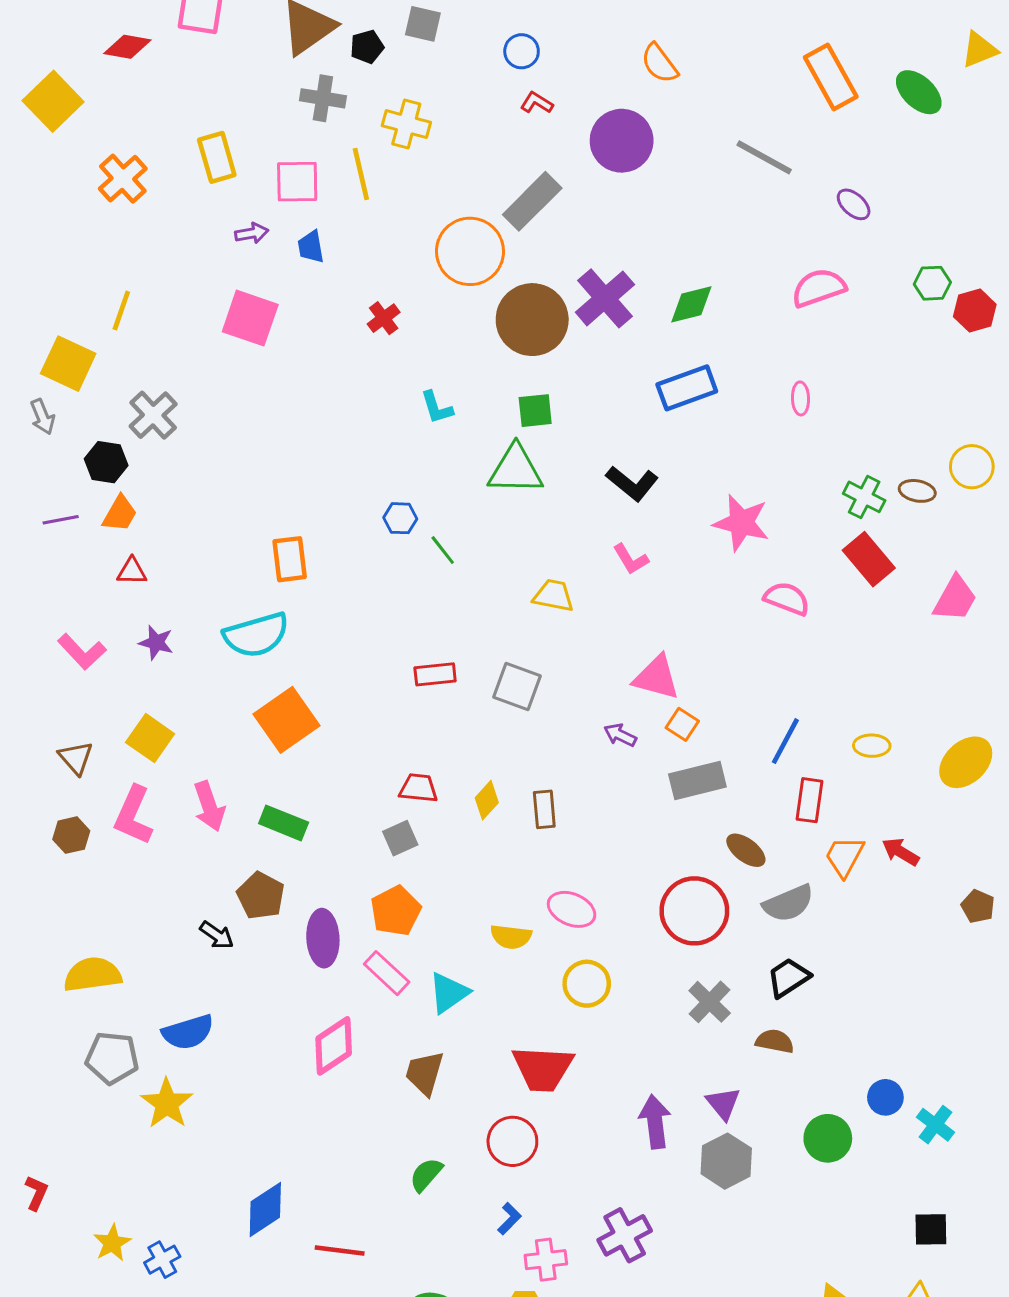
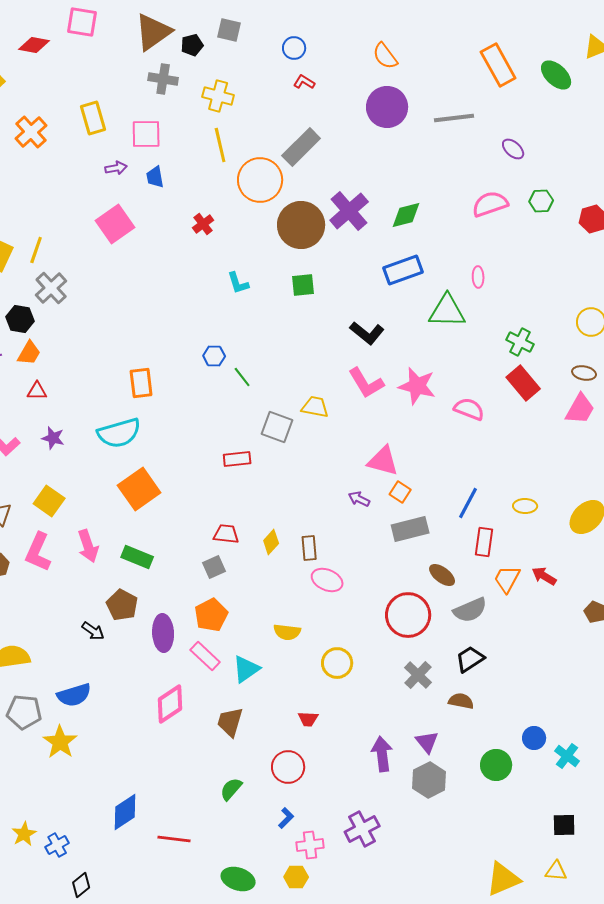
purple circle: (622, 141) -> (387, 107), moved
gray line: (764, 157) -> (454, 118), turned -36
yellow line: (361, 174) -> (220, 145), moved
green hexagon: (932, 283) -> (541, 201), moved
yellow line: (121, 311) -> (36, 250), moved
pink square: (250, 318) -> (115, 224), turned 36
green triangle: (515, 470) -> (447, 311), moved
brown ellipse: (917, 491) -> (584, 373), moved
pink star: (741, 523) -> (417, 386), moved
pink L-shape: (631, 559) -> (366, 383), size x1.5
gray square: (517, 687) -> (277, 427), moved
pink ellipse: (572, 909) -> (327, 580), moved
red trapezoid: (543, 1069) -> (308, 719), size x0.5

